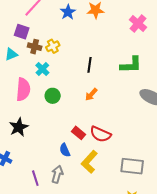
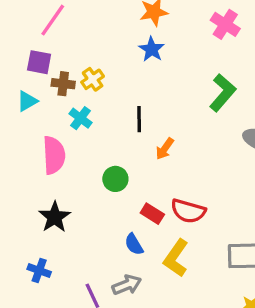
blue star: (68, 12) -> (152, 49), moved
black line: (89, 65) -> (139, 119), moved
green L-shape: (131, 65) -> (223, 93), turned -40
green circle: (53, 96) -> (115, 179), moved
gray arrow: (57, 174) -> (127, 285), turned 60

